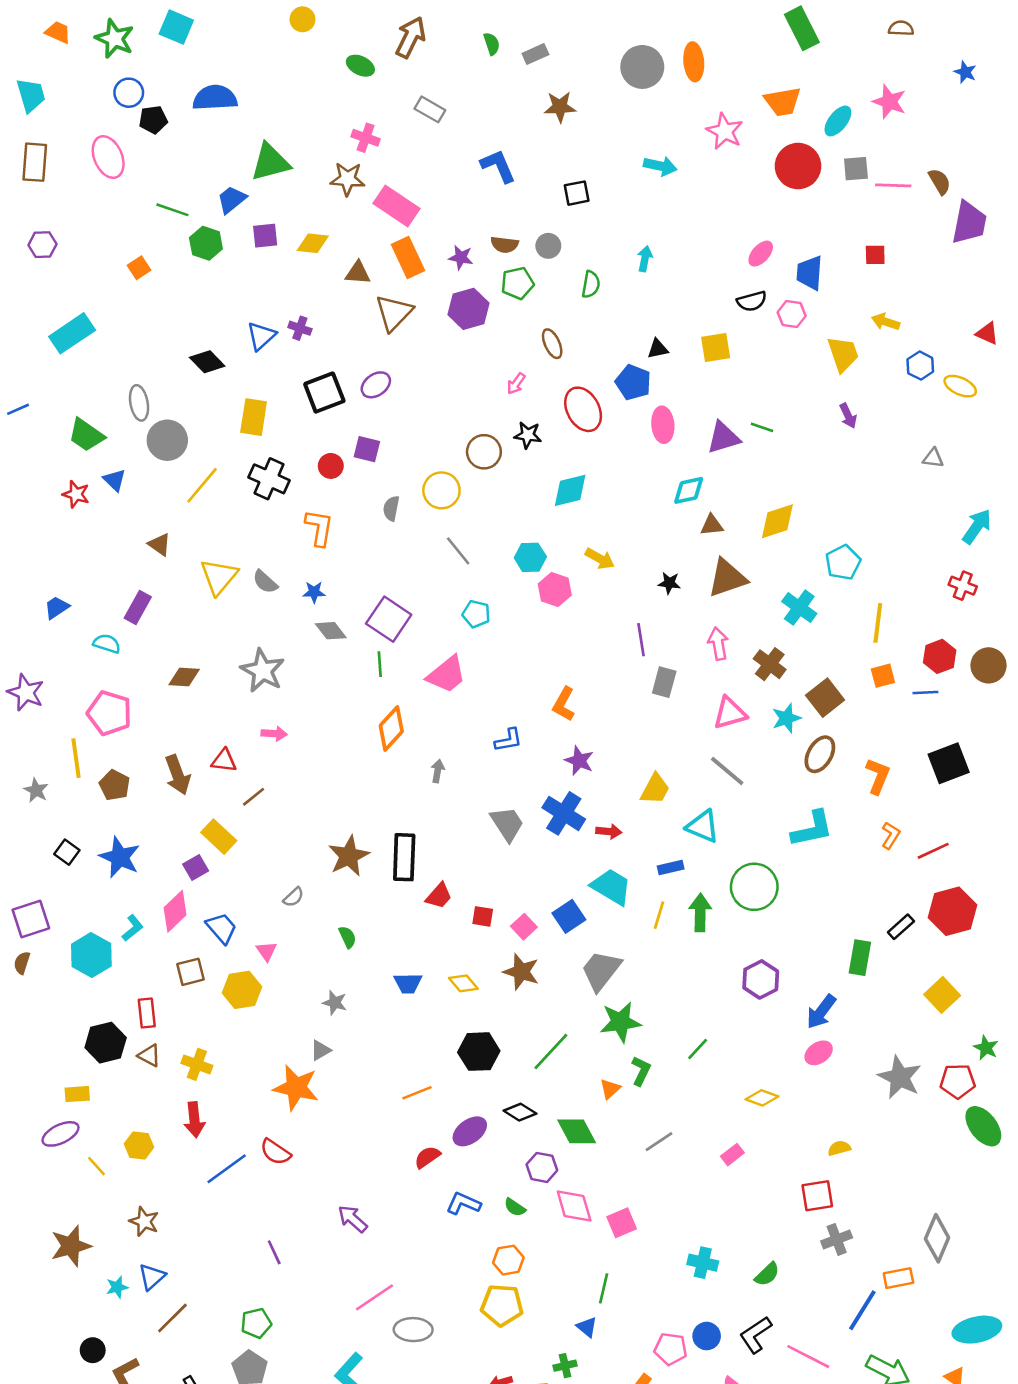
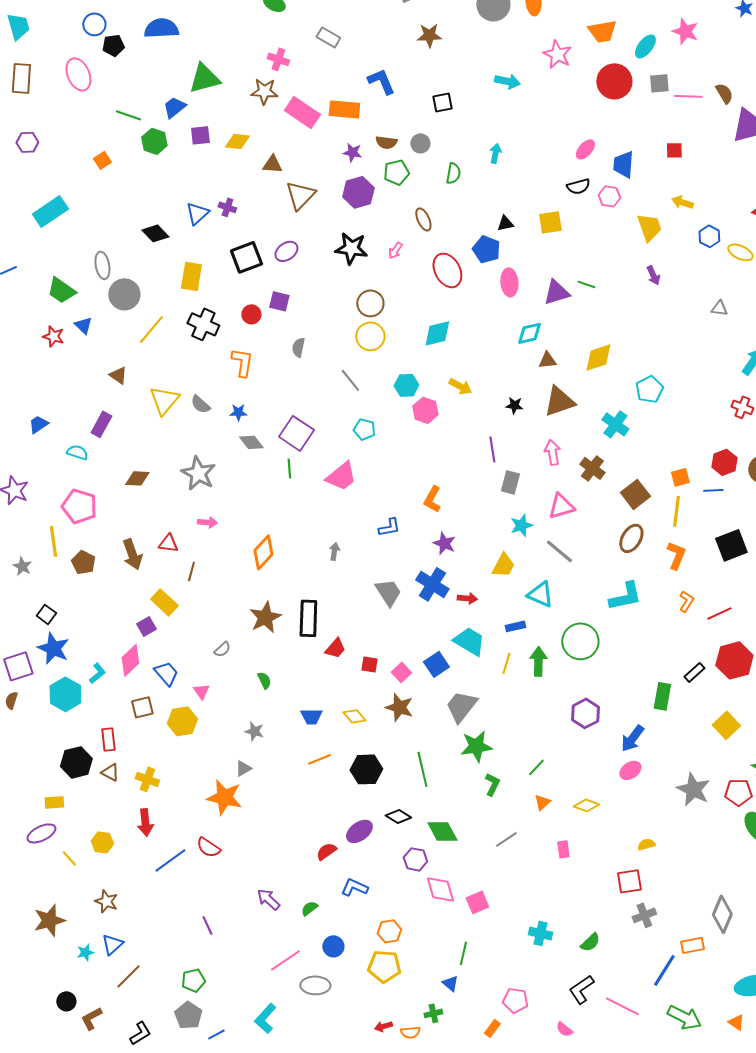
orange rectangle: (408, 257) -> (344, 109), moved, turned -60
black star: (528, 435) -> (351, 248), moved, size x1.5
yellow circle: (441, 490) -> (370, 336), moved
yellow line: (878, 623) -> (676, 511), moved
cyan star: (786, 718) -> (521, 525), moved
orange diamond: (391, 729) -> (263, 552), moved
brown line: (254, 797) -> (191, 571), turned -36
blue star: (120, 857) -> (53, 648), moved
green line: (551, 1052) -> (422, 769), turned -56
orange triangle: (610, 1089) -> (542, 802), moved
orange line: (417, 1093) -> (319, 759), moved
pink rectangle: (732, 1155) -> (563, 849), turned -60
green semicircle: (515, 1207) -> (309, 908), moved, turned 108
blue circle: (707, 1336) -> (333, 946), moved

